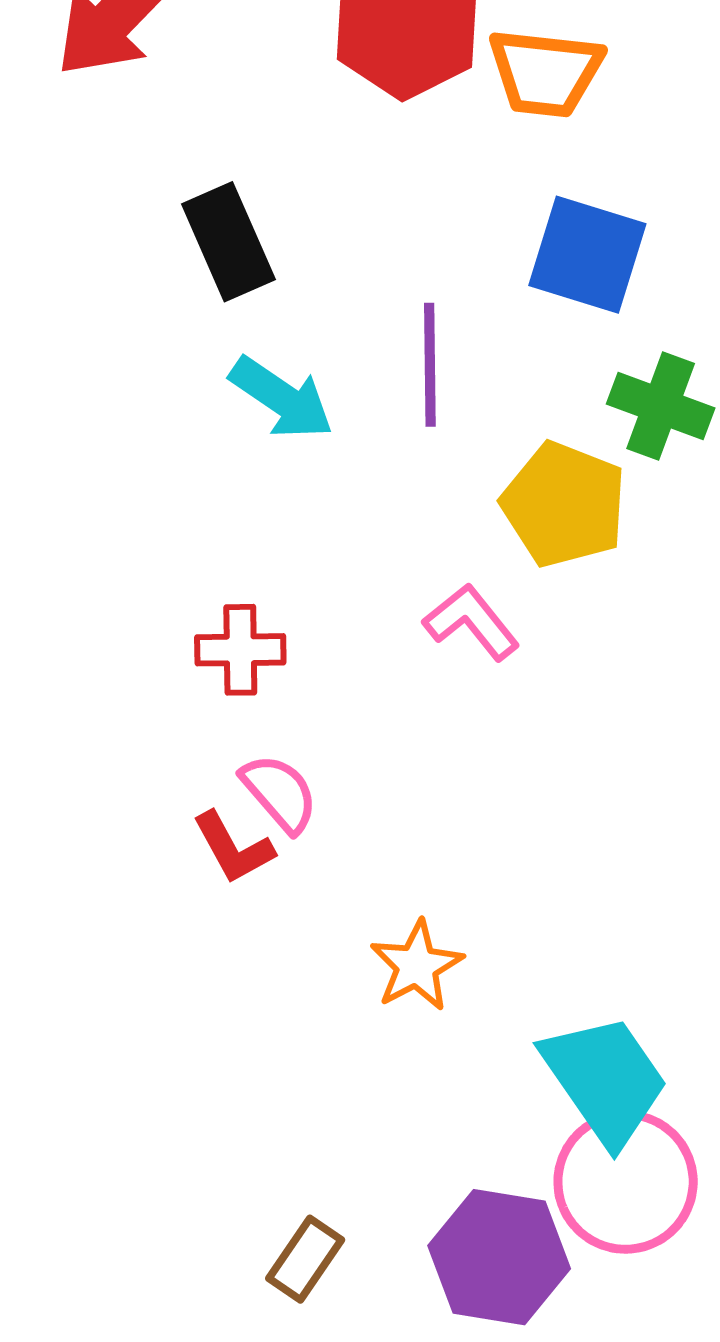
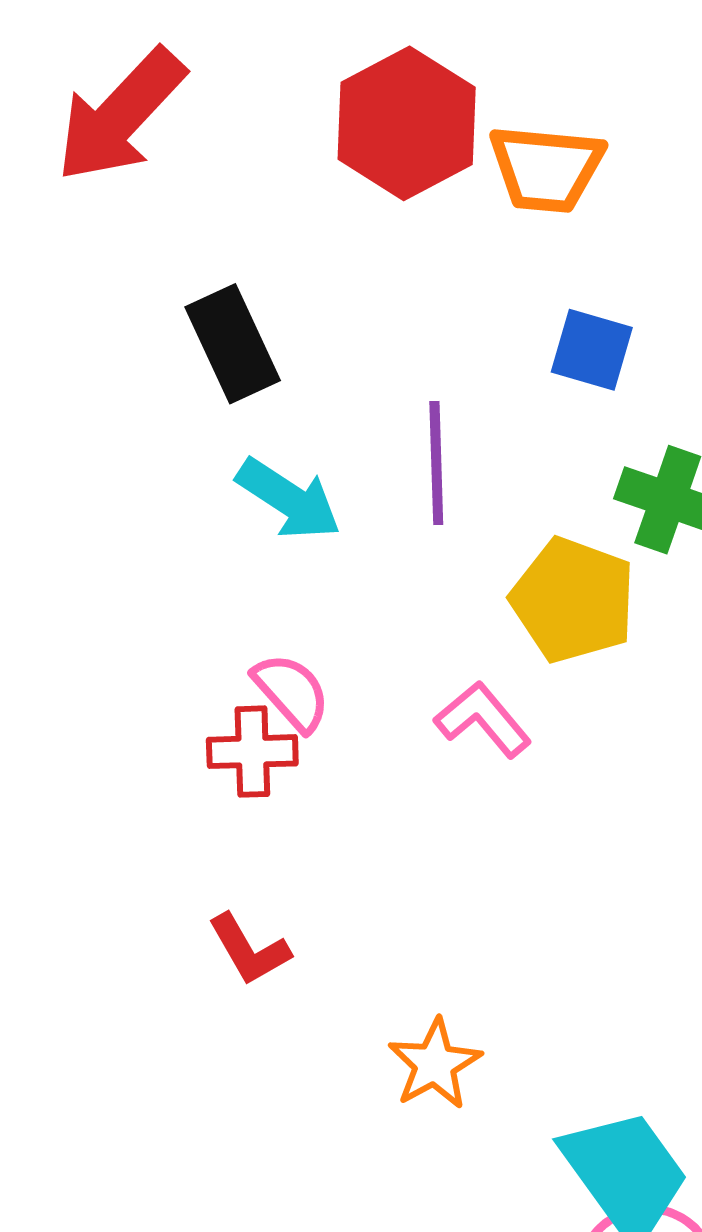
blue square: (587, 255) -> (592, 350), size x0.7
pink semicircle: (280, 793) -> (291, 692), moved

